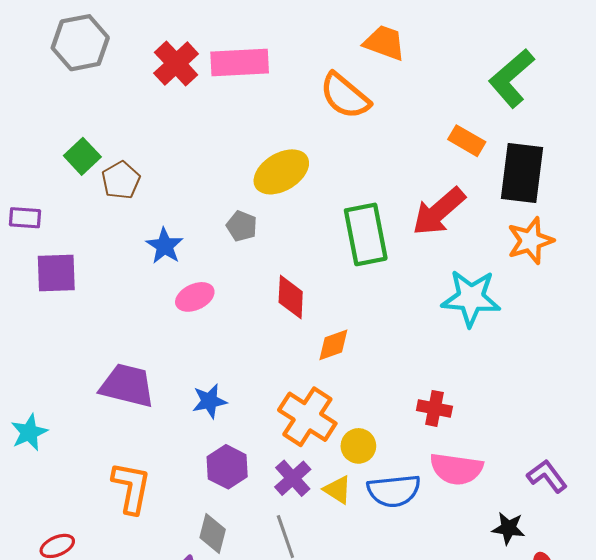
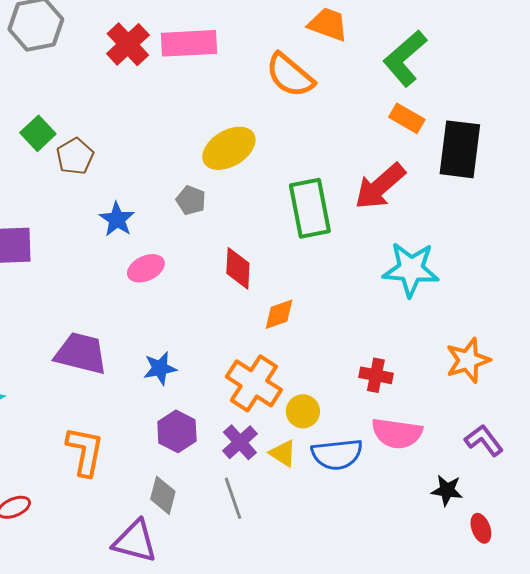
green L-shape: (512, 78) -> (405, 58), moved
orange star: (530, 241) -> (468, 360), moved

